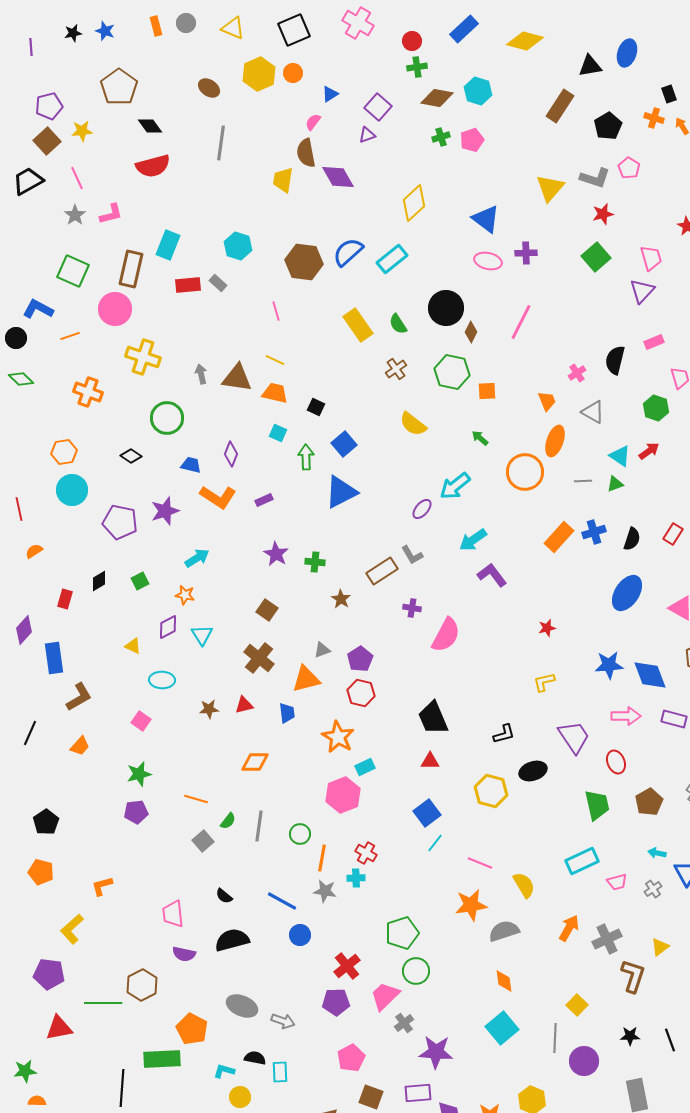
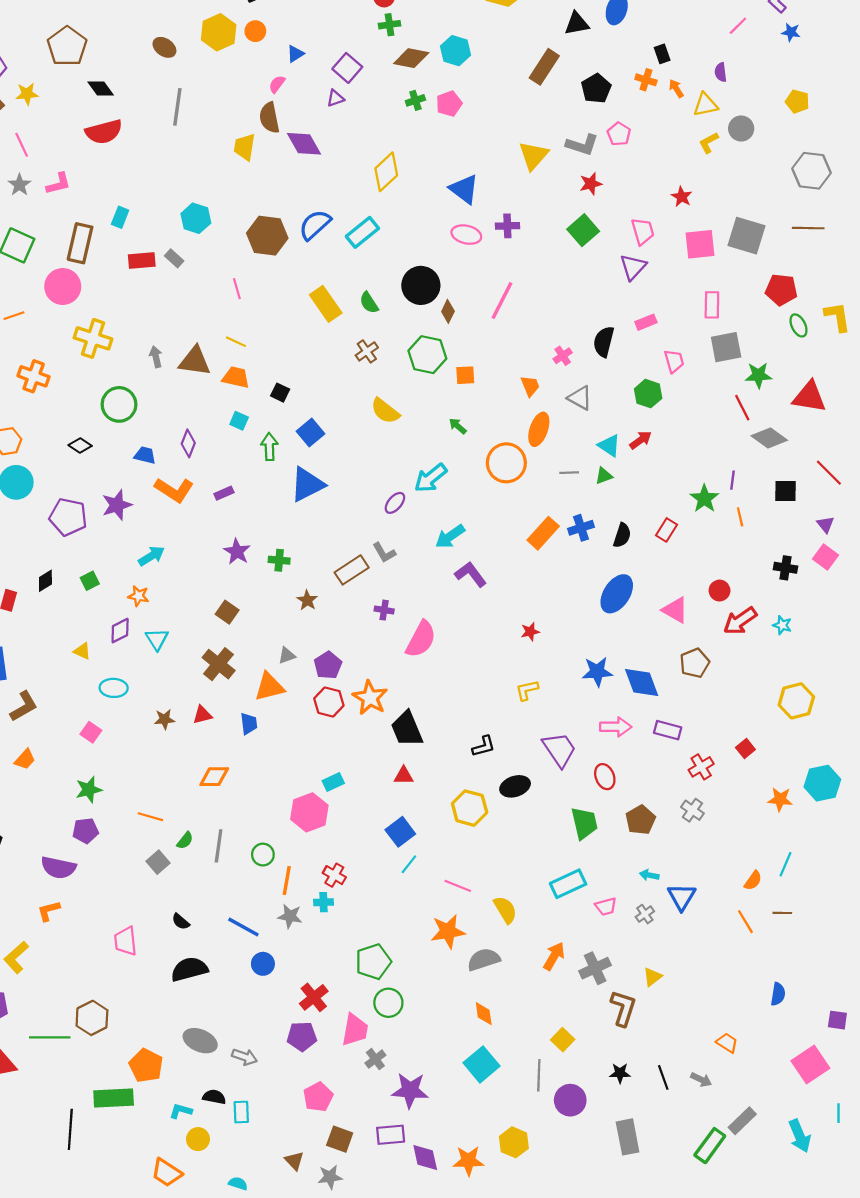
cyan rectangle: (168, 245) -> (120, 217), size x0.7
orange star: (338, 737) -> (370, 698), moved
purple semicircle: (184, 954) -> (58, 868), moved, size x1.4
pink trapezoid: (385, 996) -> (355, 1030), turned 144

